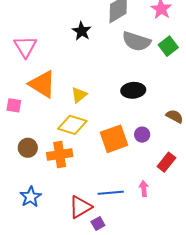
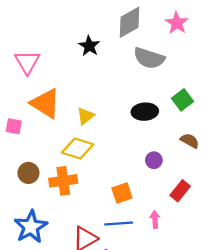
green square: (168, 46) -> (183, 100), moved
orange square: (114, 139) -> (122, 193), moved, size x0.7
blue star: (31, 197) -> (31, 227), size x1.4

